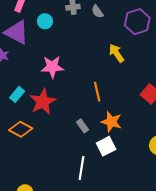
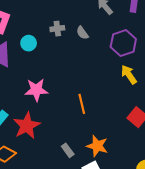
yellow arrow: (116, 53) -> (129, 75), moved
orange line: (97, 92) -> (82, 104), moved

